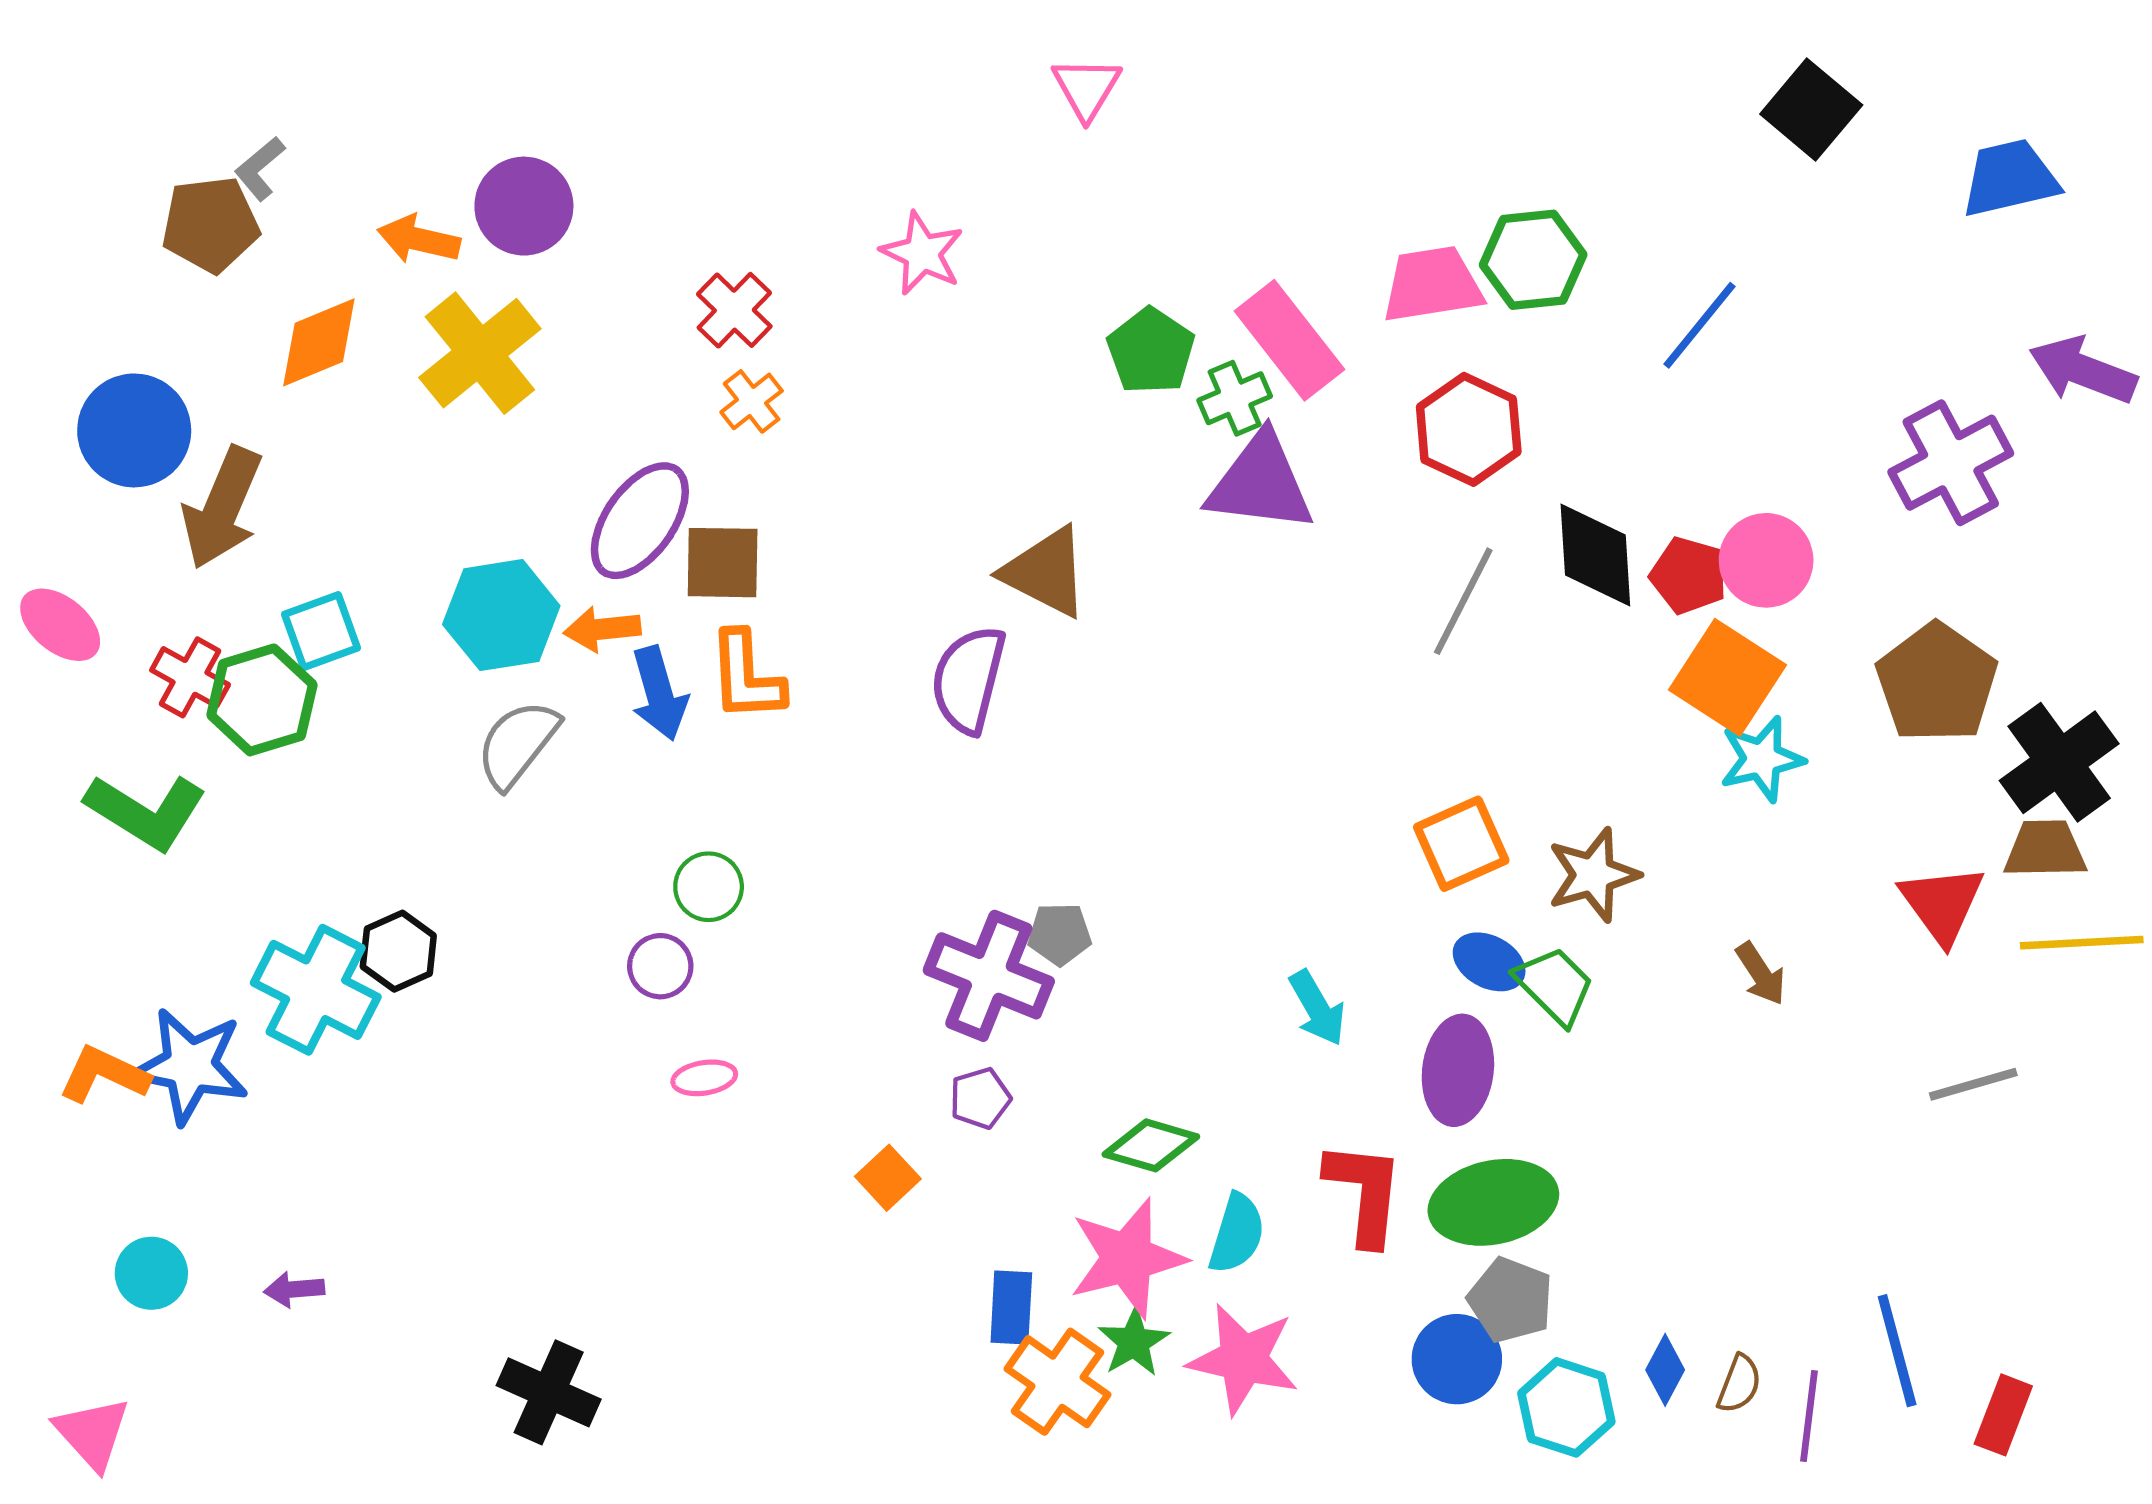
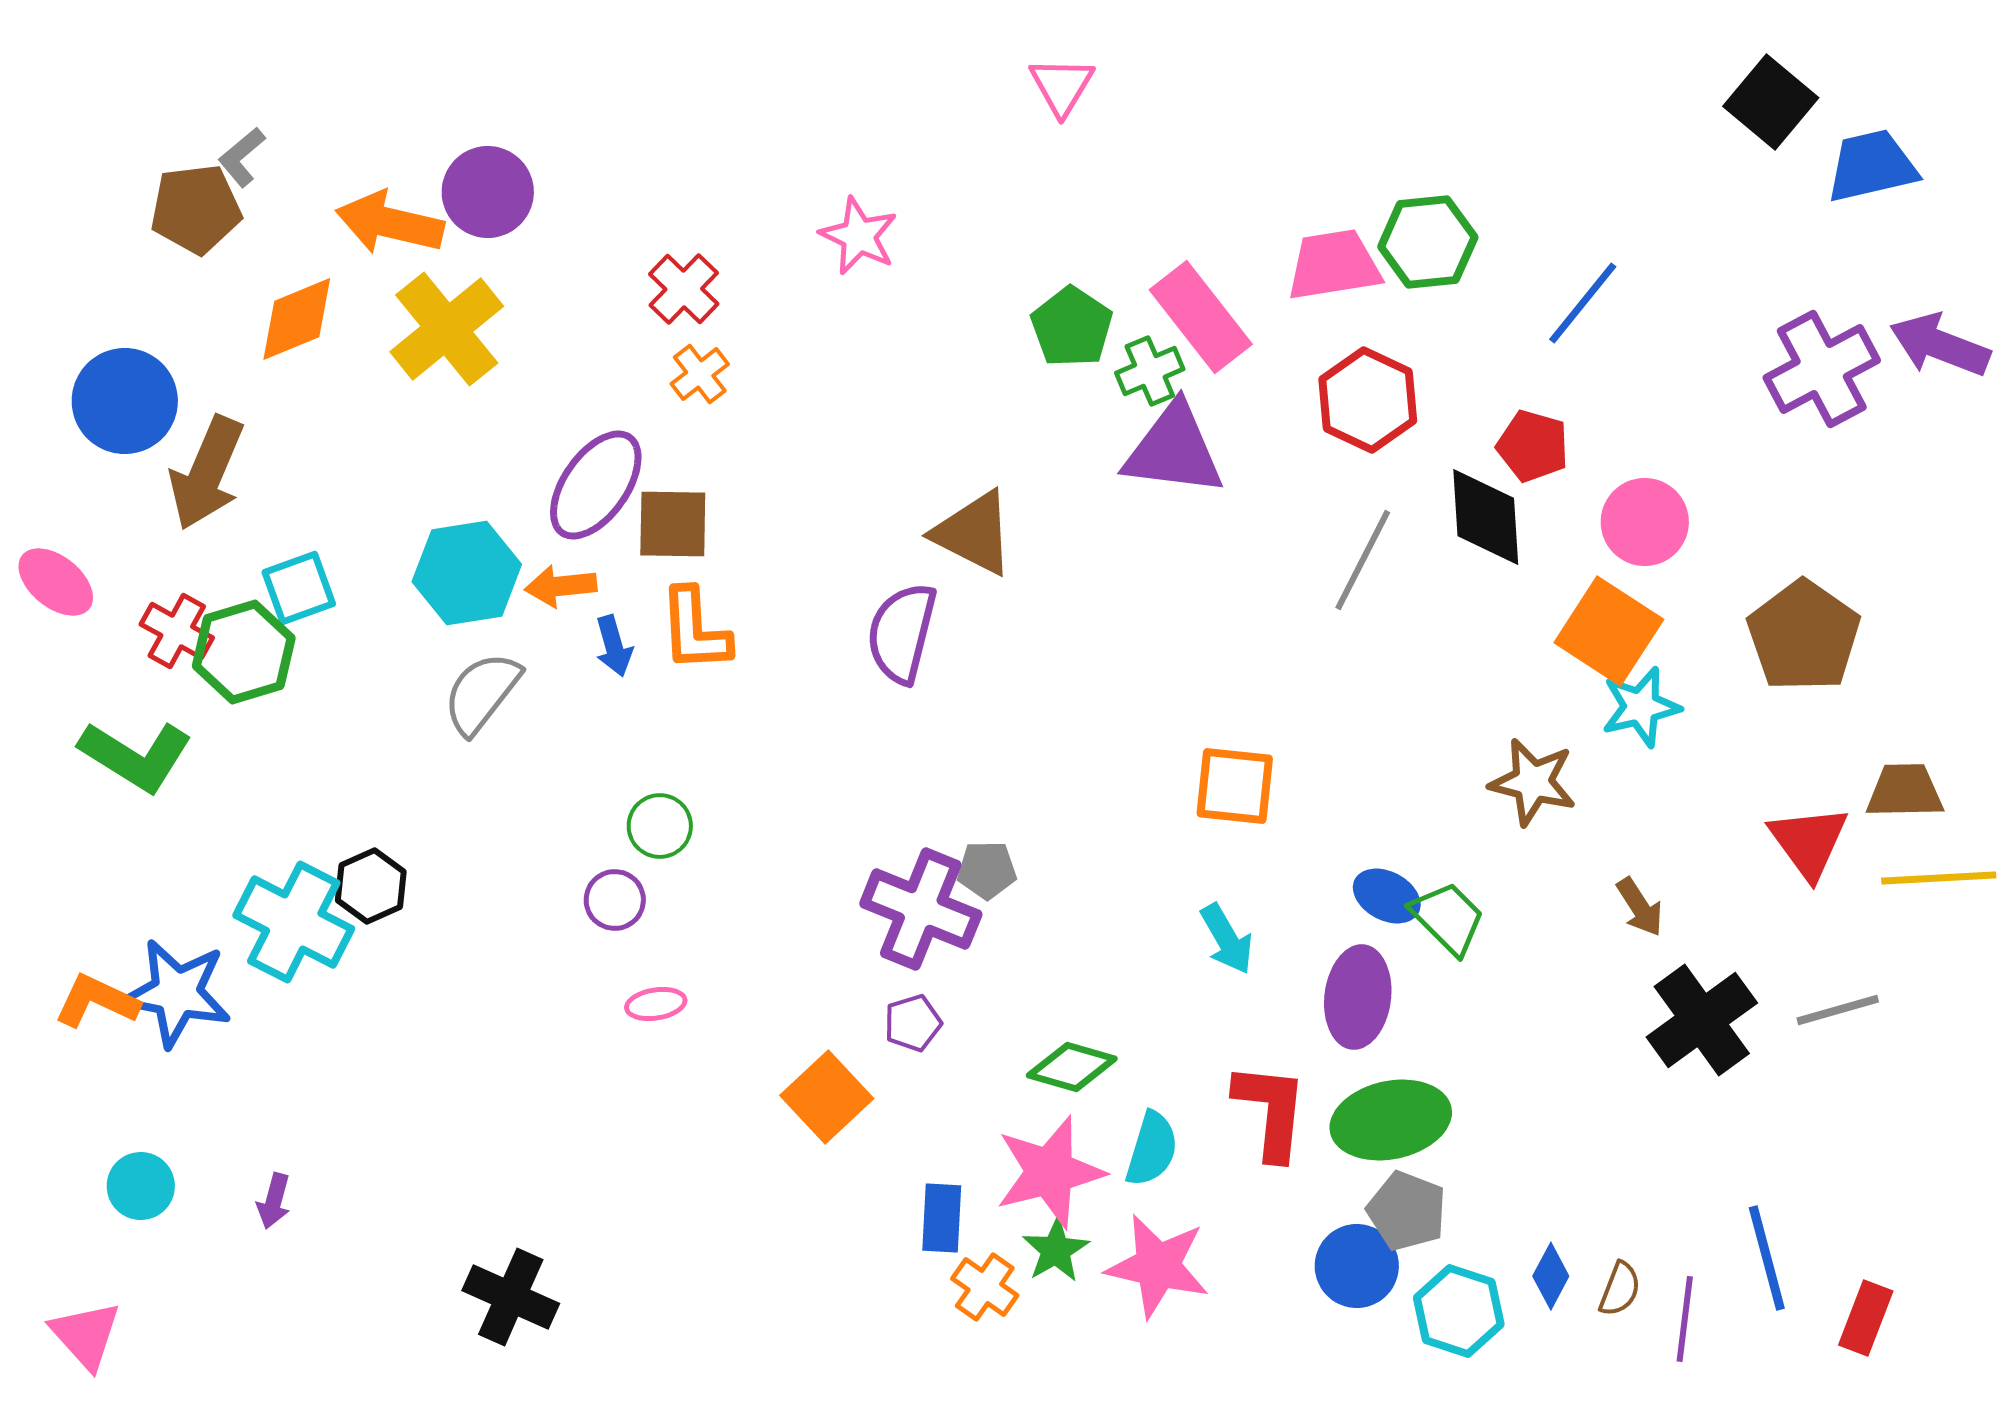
pink triangle: (1086, 88) -> (1062, 86), moved
black square: (1811, 109) -> (1771, 102), moved
orange arrow: (419, 239) -> (390, 223), size x1.4
purple cross: (1951, 463) -> (1822, 369), moved
red pentagon: (1689, 575) -> (1533, 446), moved
blue arrow: (659, 693) -> (614, 646), size x0.7
black cross: (2059, 762) -> (1702, 1020), moved
orange square: (1461, 844) -> (1235, 786), moved, turned 30
brown star: (1593, 875) -> (1533, 782), moved, turned 30
orange square: (888, 1178) -> (827, 1097), size x1.5
purple arrow: (294, 1289) -> (274, 1201), turned -70
orange cross: (1057, 1382) -> (985, 1287), size x0.7

